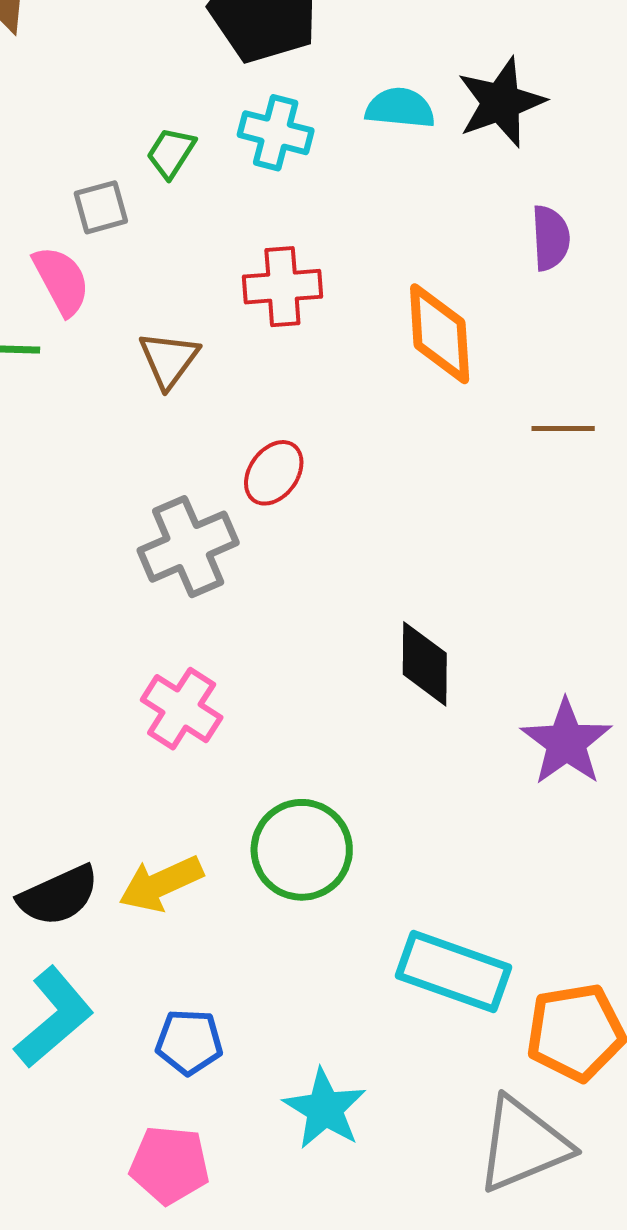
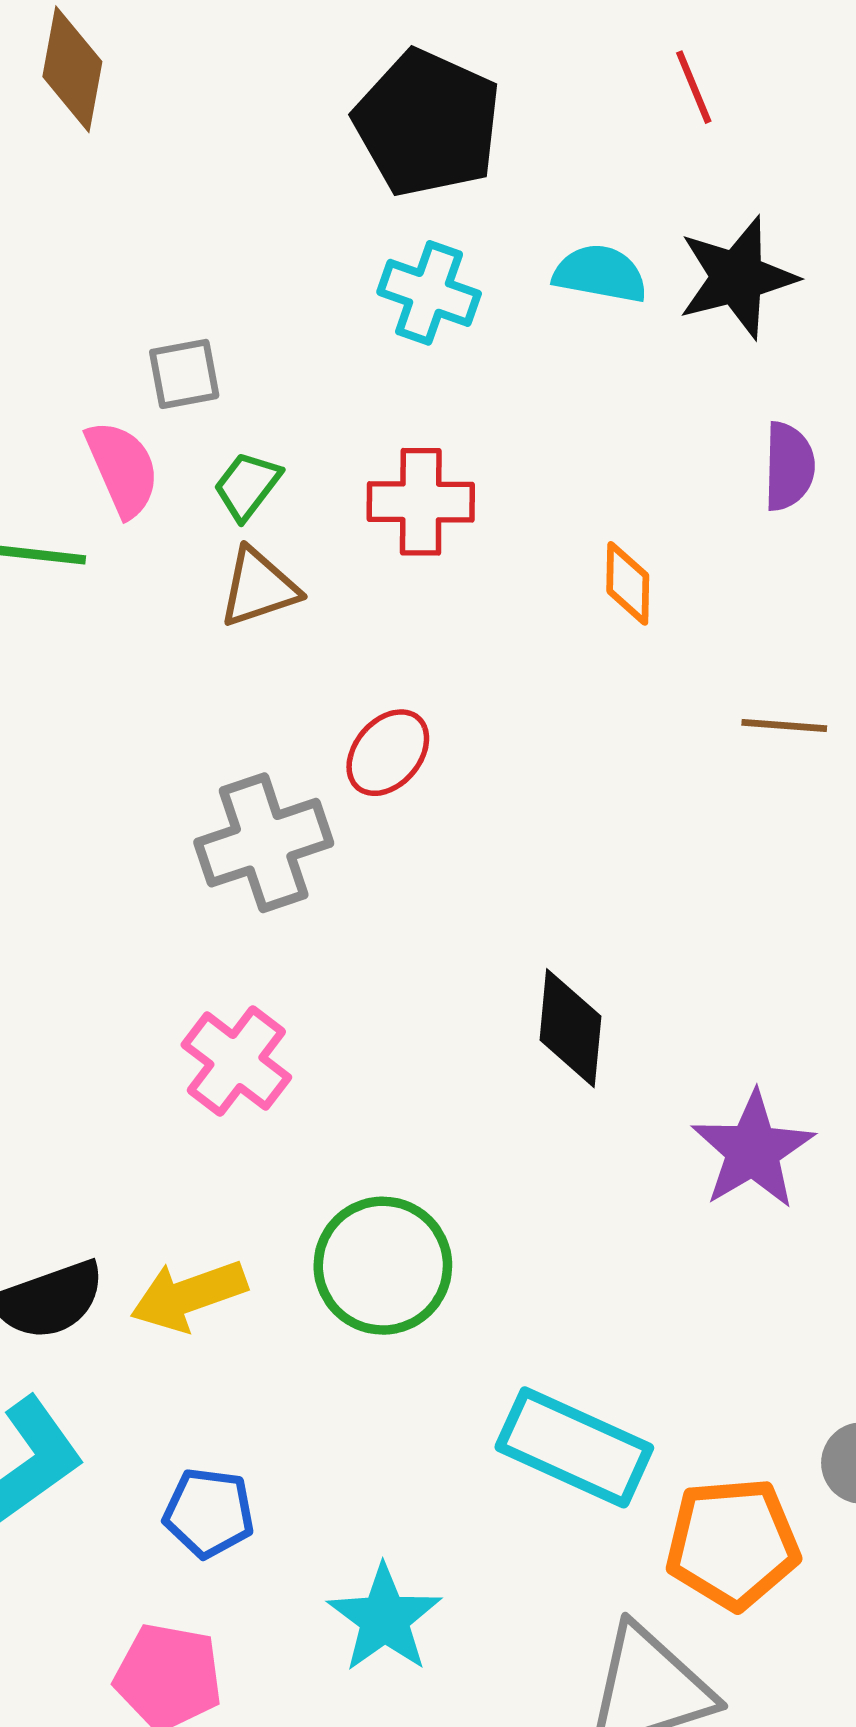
green trapezoid: (171, 153) -> (247, 486), moved
orange diamond: (440, 334) -> (628, 583), size x0.6
brown triangle: (169, 360) -> (259, 588), turned 30

